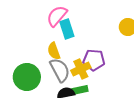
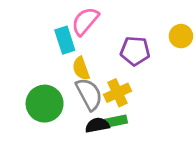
cyan rectangle: (67, 29) -> (65, 40), moved
purple pentagon: (94, 60) -> (135, 51), moved

